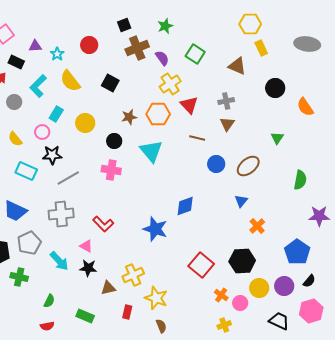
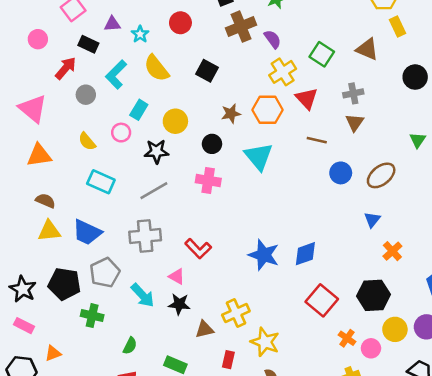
green square: (195, 54) -> (322, 54), moved
black star: (52, 155) -> (156, 151), moved
blue diamond: (185, 206) -> (305, 254), moved

